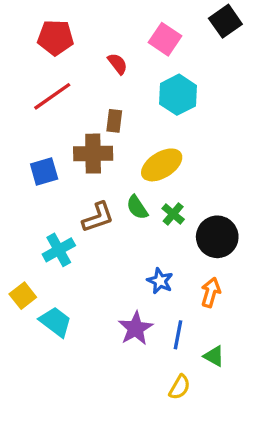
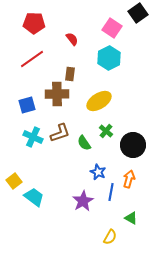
pink square: (165, 39) -> (112, 28), moved
green semicircle: (137, 207) -> (84, 143), moved
cyan cross: (59, 250) -> (33, 137), moved, turned -36
blue line: (178, 335) -> (111, 192), moved

